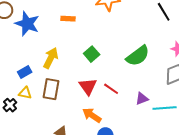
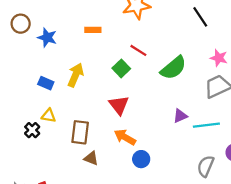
blue star: (27, 24) -> (47, 38), size x0.7
blue rectangle: (25, 72) -> (46, 83), moved, turned 56
brown rectangle: (51, 89) -> (80, 132), moved
red line: (111, 89) -> (138, 50), moved

